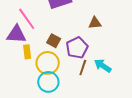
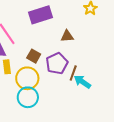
brown triangle: (95, 23) -> (67, 36), moved
brown line: (83, 68) -> (73, 73), moved

